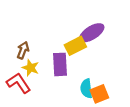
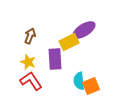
brown arrow: (23, 50) -> (30, 36), moved
red L-shape: (19, 83) -> (31, 81), moved

